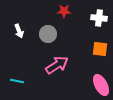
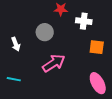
white cross: (99, 18) -> (84, 21), moved
white arrow: (19, 31) -> (16, 44), moved

